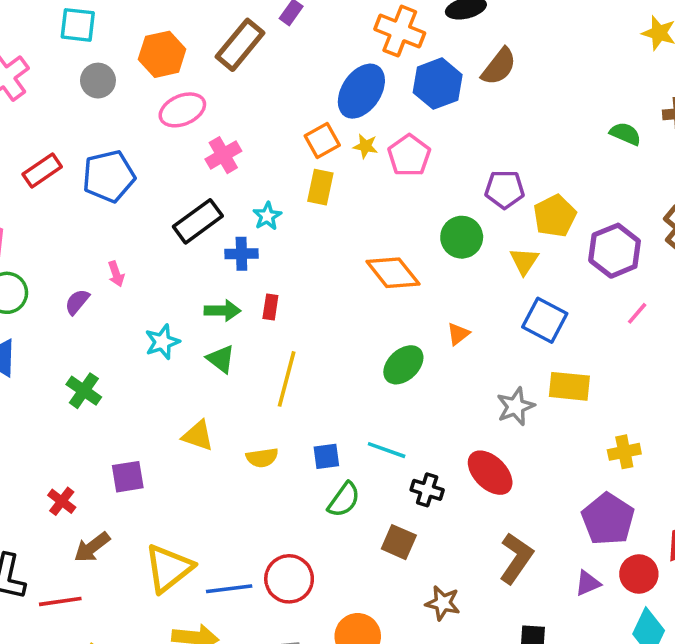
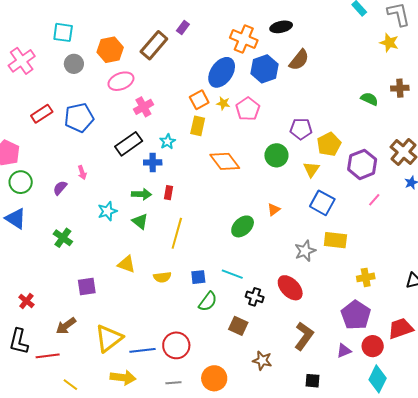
orange diamond: (393, 273) -> (225, 161), moved
red cross: (62, 501) -> (26, 301), moved

